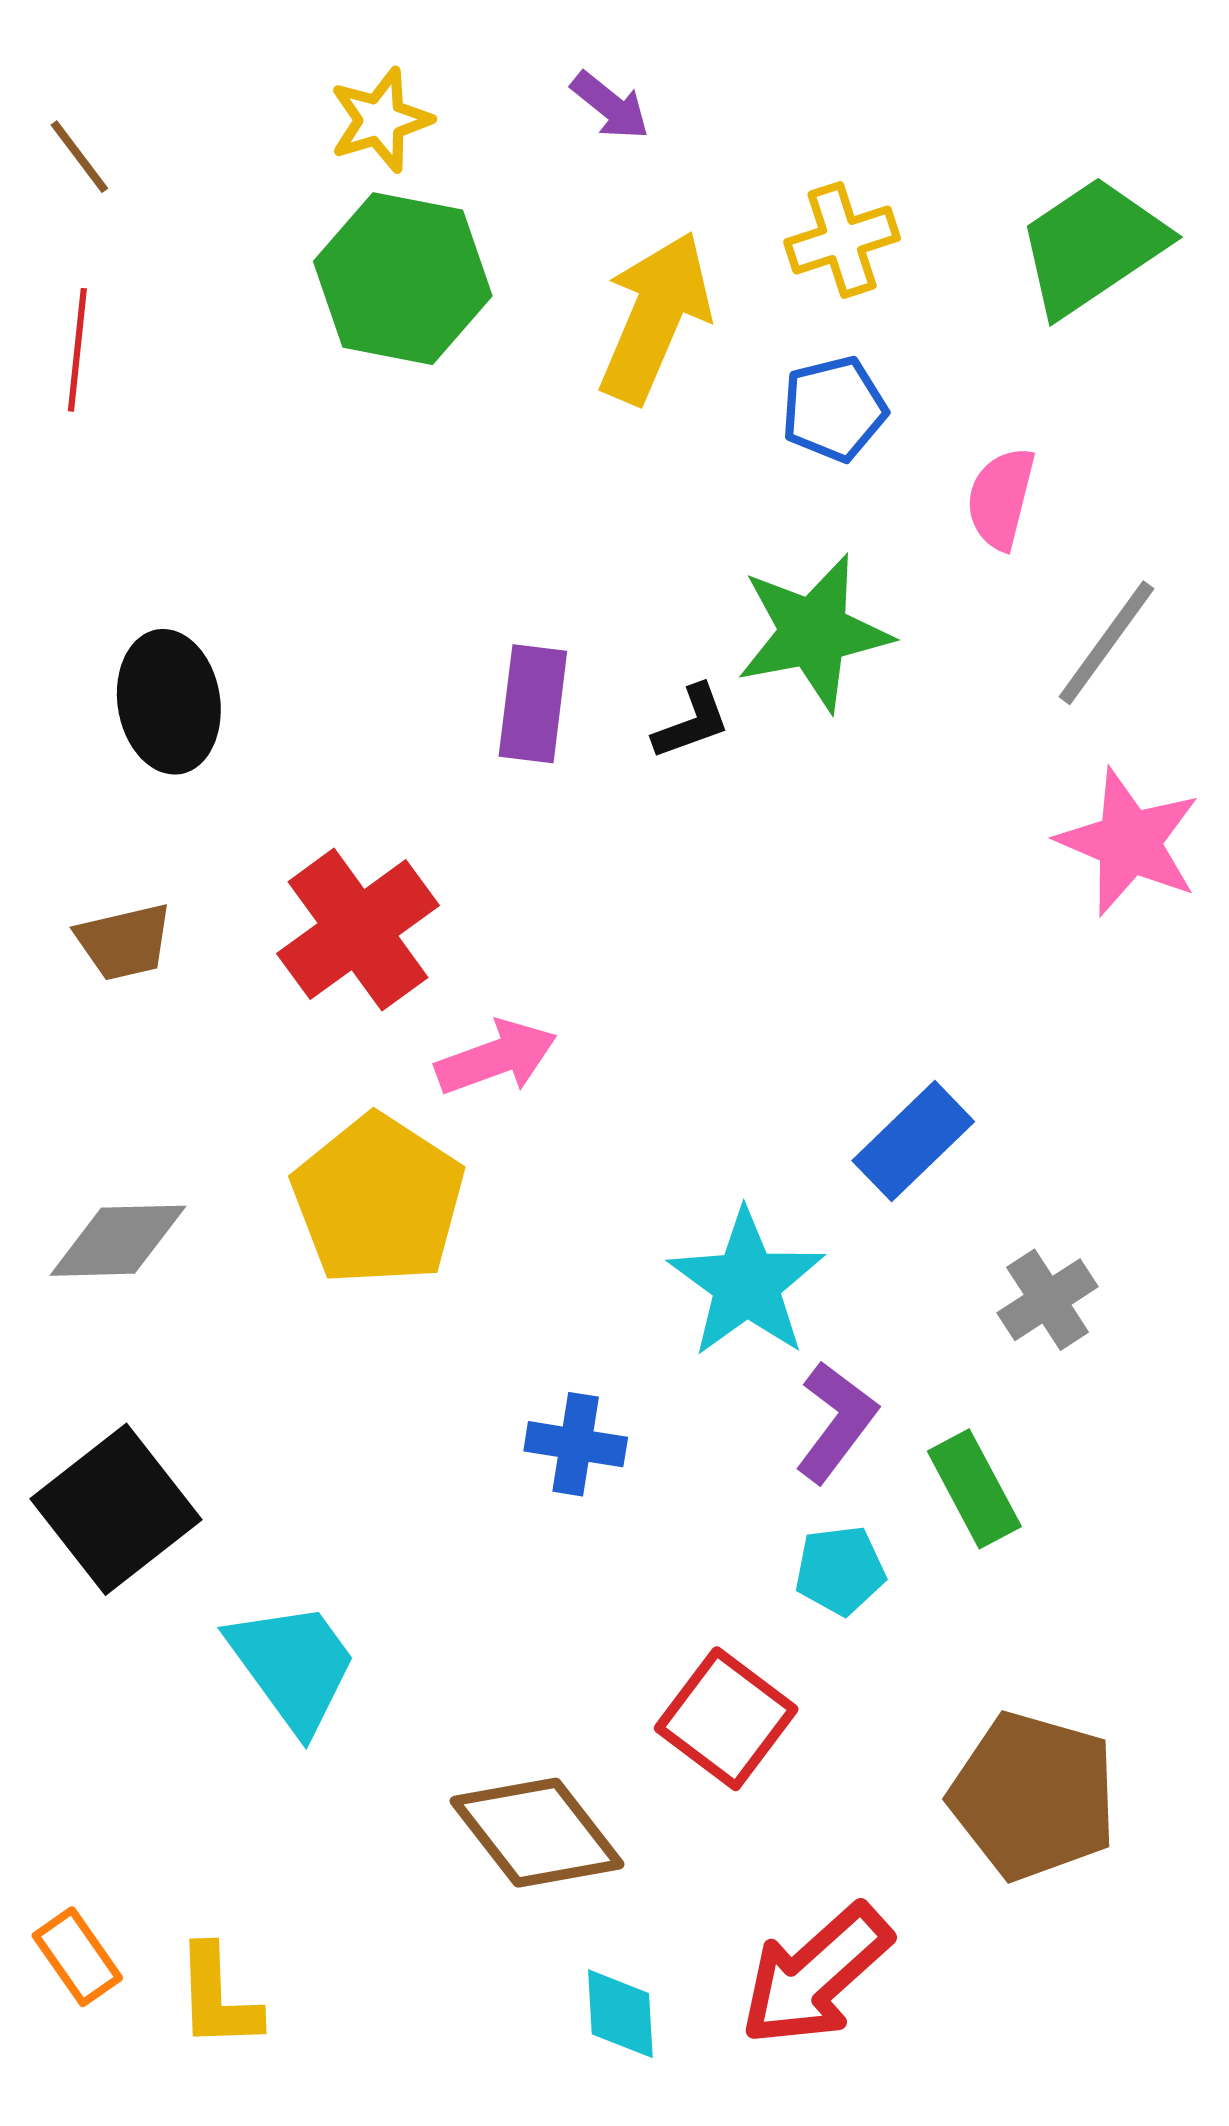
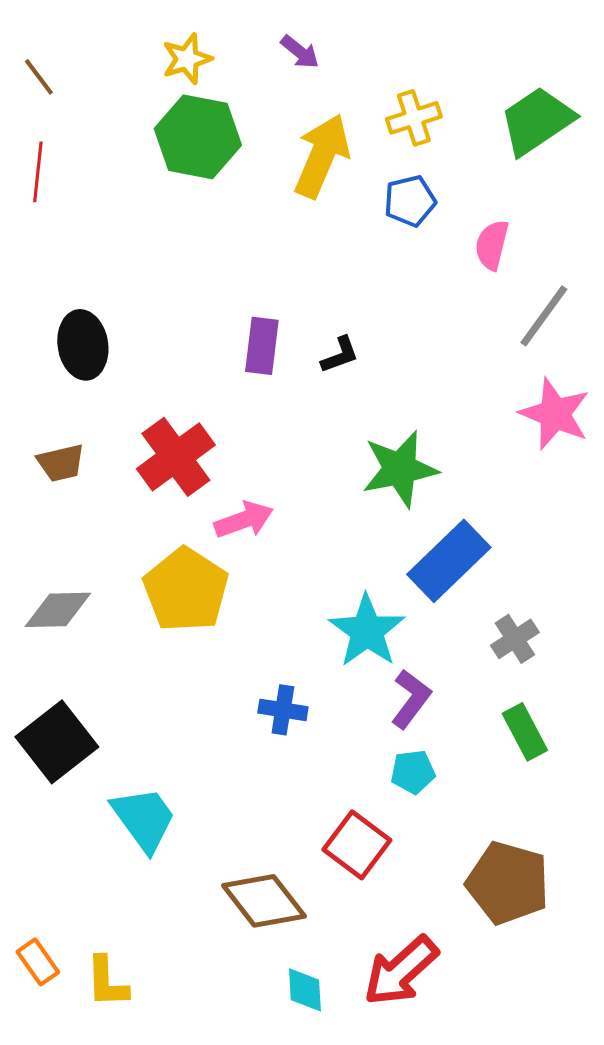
green star: (814, 633) -> (400, 469), moved
blue rectangle: (913, 1141) -> (449, 561), size x1.4
green rectangle: (974, 1489) -> (525, 732), moved

